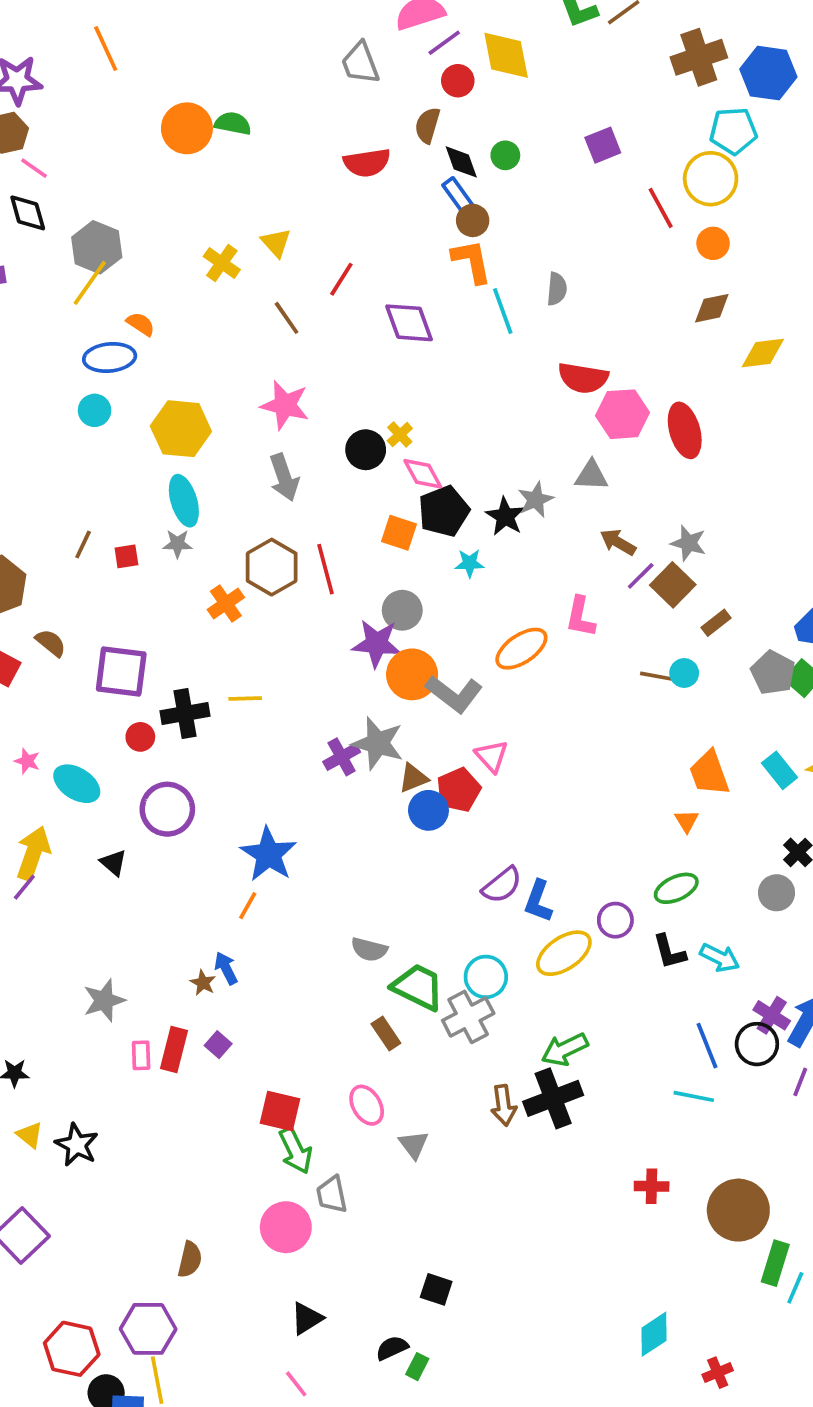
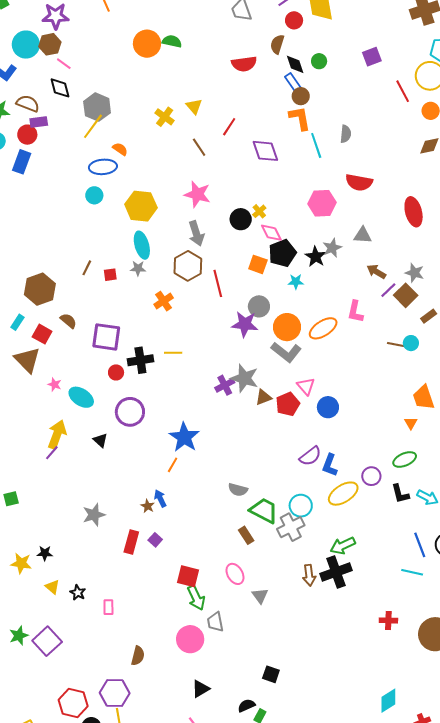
pink hexagon: (623, 414) -> (322, 203), moved
brown hexagon: (272, 567) -> (188, 266), moved
orange circle: (412, 674) -> (287, 327), moved
blue circle: (428, 810) -> (328, 407), moved
pink rectangle: (141, 1055) -> (108, 607), moved
black star: (77, 1145) -> (78, 593), size x0.7

